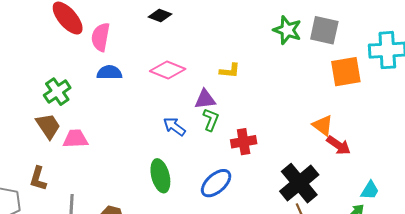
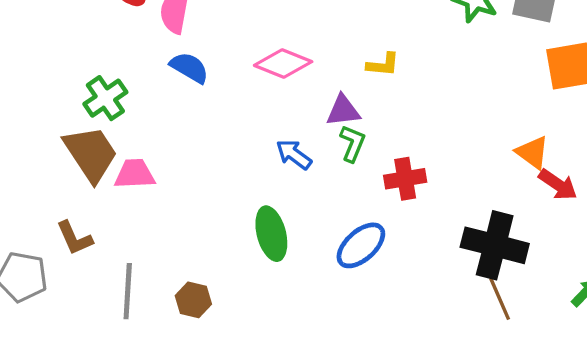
blue semicircle: (109, 73) -> (189, 68), turned 30
brown trapezoid: (48, 126) -> (91, 154), size x1.4
brown L-shape: (38, 179) -> (74, 238), turned -40
black cross: (299, 183) -> (495, 245), turned -36

